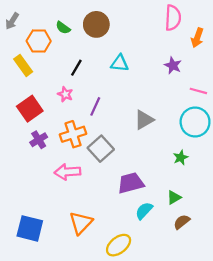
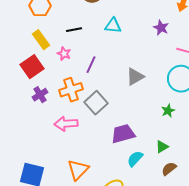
yellow rectangle: (23, 65) -> (41, 40), moved
black line: (76, 68) -> (74, 30), turned 49

